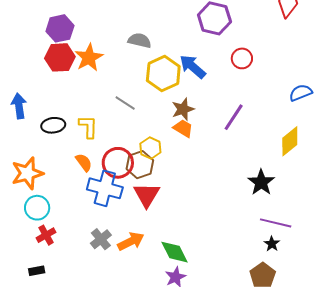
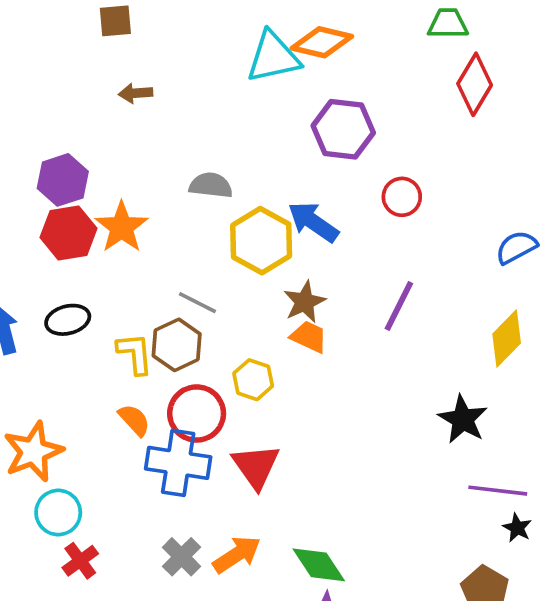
black ellipse: (53, 125) -> (68, 320), moved
brown hexagon: (140, 165) -> (177, 345), moved
black star: (272, 244) -> (517, 528), moved

